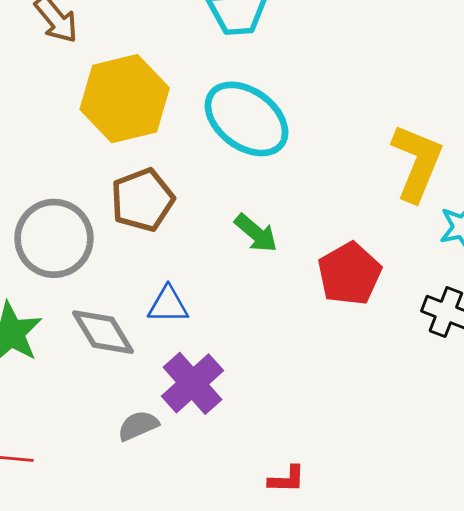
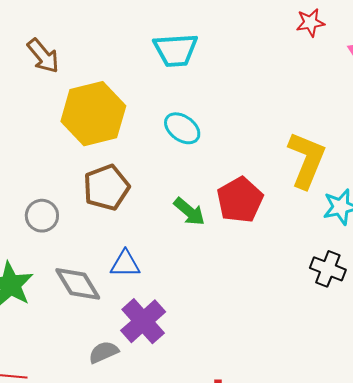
cyan ellipse: (247, 119) -> (182, 128), size x0.6
gray circle: (54, 238) -> (42, 216), size x0.6
red pentagon: (349, 274) -> (240, 200), moved

